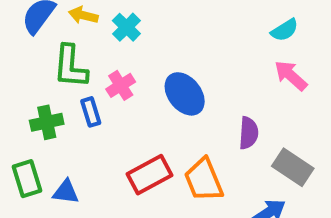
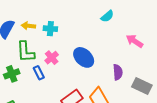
cyan cross: (126, 27) -> (50, 29), turned -32
cyan semicircle: (285, 30) -> (107, 16), moved
green cross: (47, 122) -> (12, 74), moved

